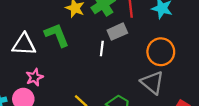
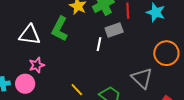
green L-shape: (57, 35) -> (60, 29), turned -135
orange circle: (161, 52) -> (166, 53), moved

